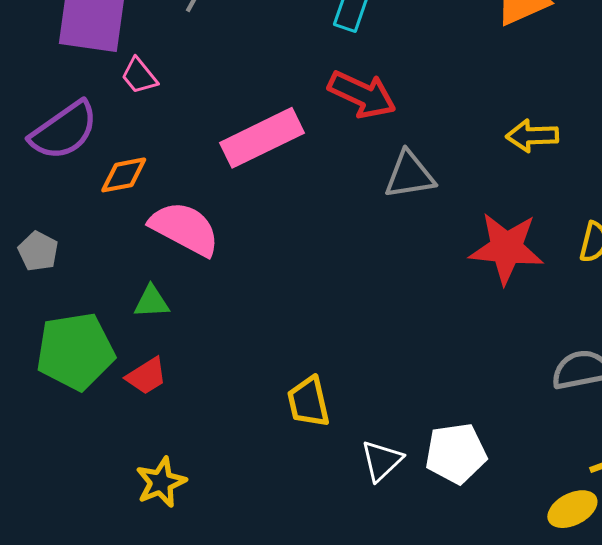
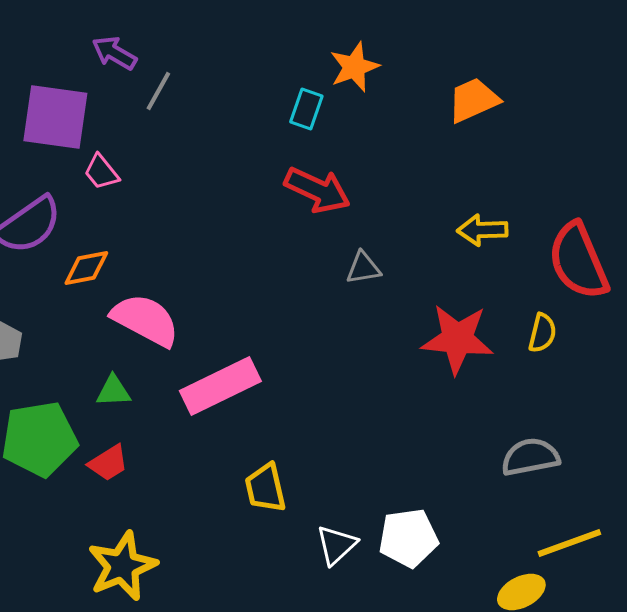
pink rectangle: (262, 138) -> (220, 386), moved
gray triangle: (409, 175) -> (363, 268), size x0.7
yellow star: (161, 482) -> (122, 566), size x1.4

